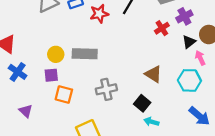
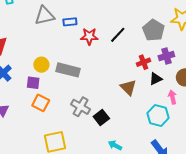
black triangle: (189, 42) -> (156, 79), moved
brown triangle: (153, 74) -> (128, 88), moved
gray cross: (106, 89) -> (81, 107), turned 30
black square: (142, 103) -> (101, 117), moved

